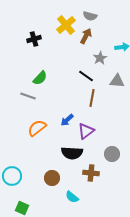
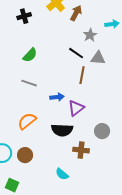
gray triangle: (117, 81) -> (98, 58), moved
gray line: (28, 96) -> (29, 83), moved
blue arrow: (67, 120) -> (57, 97), turned -144
orange semicircle: (37, 128) -> (27, 121), moved
brown circle: (52, 178) -> (25, 155), moved

